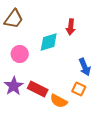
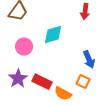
red arrow: (71, 27) -> (85, 12), moved

